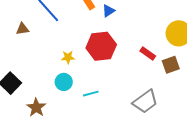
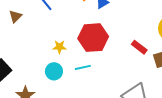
brown triangle: (22, 29) -> (15, 16), turned -40
cyan line: (91, 94) -> (83, 67), moved

